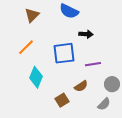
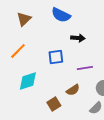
blue square: (64, 53) -> (56, 57), size x0.7
cyan diamond: (36, 77) -> (28, 81), turned 50

